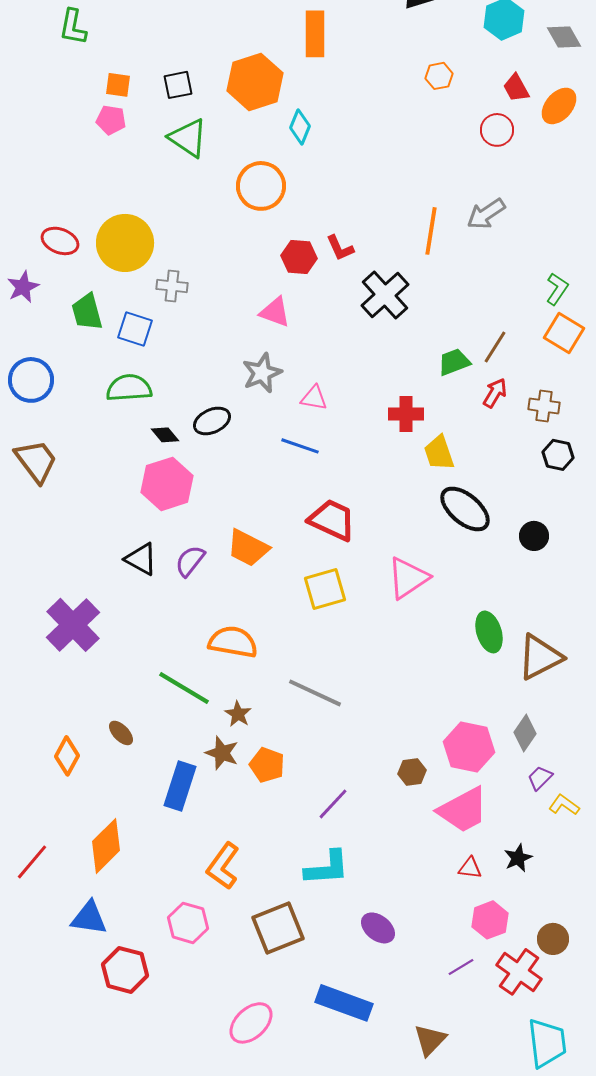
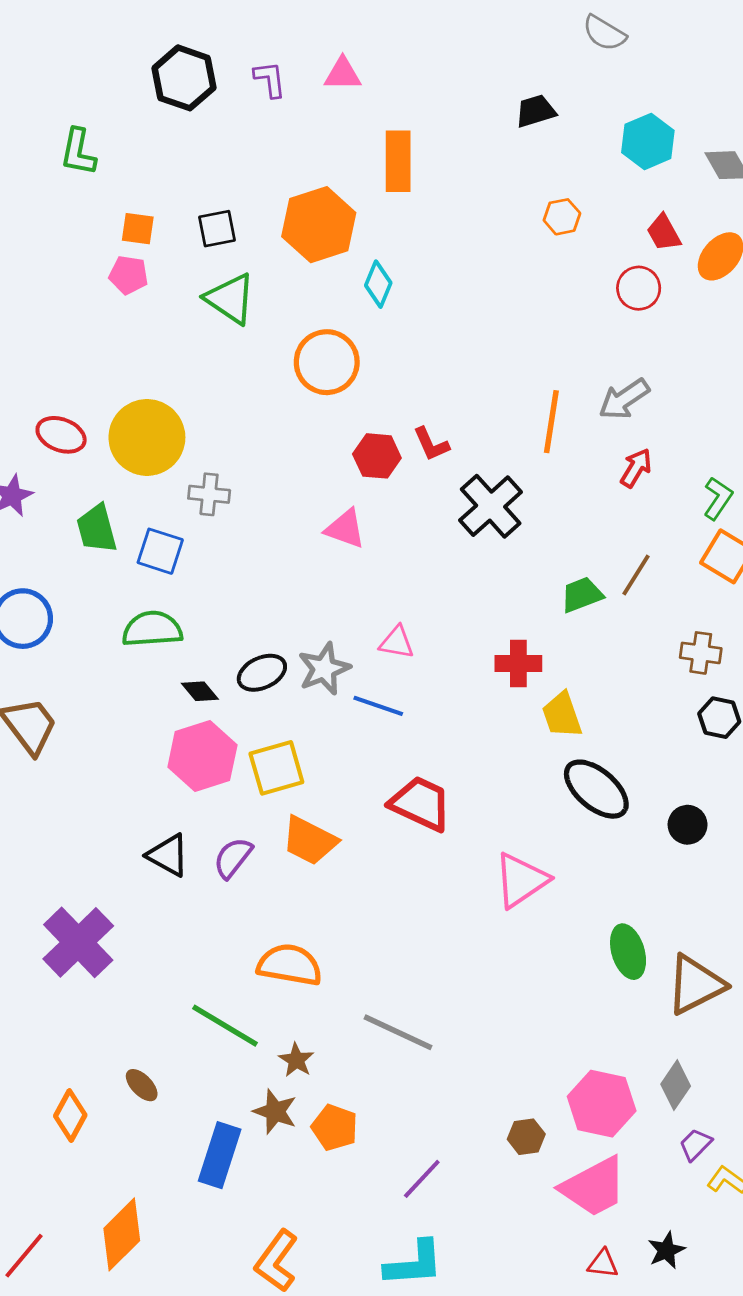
gray star: (262, 373) -> (324, 669), moved
red arrow: (495, 393) -> (636, 468), moved
yellow square: (325, 589) -> (276, 768), moved

